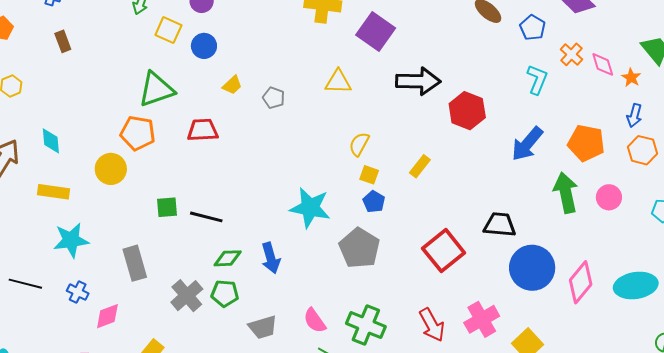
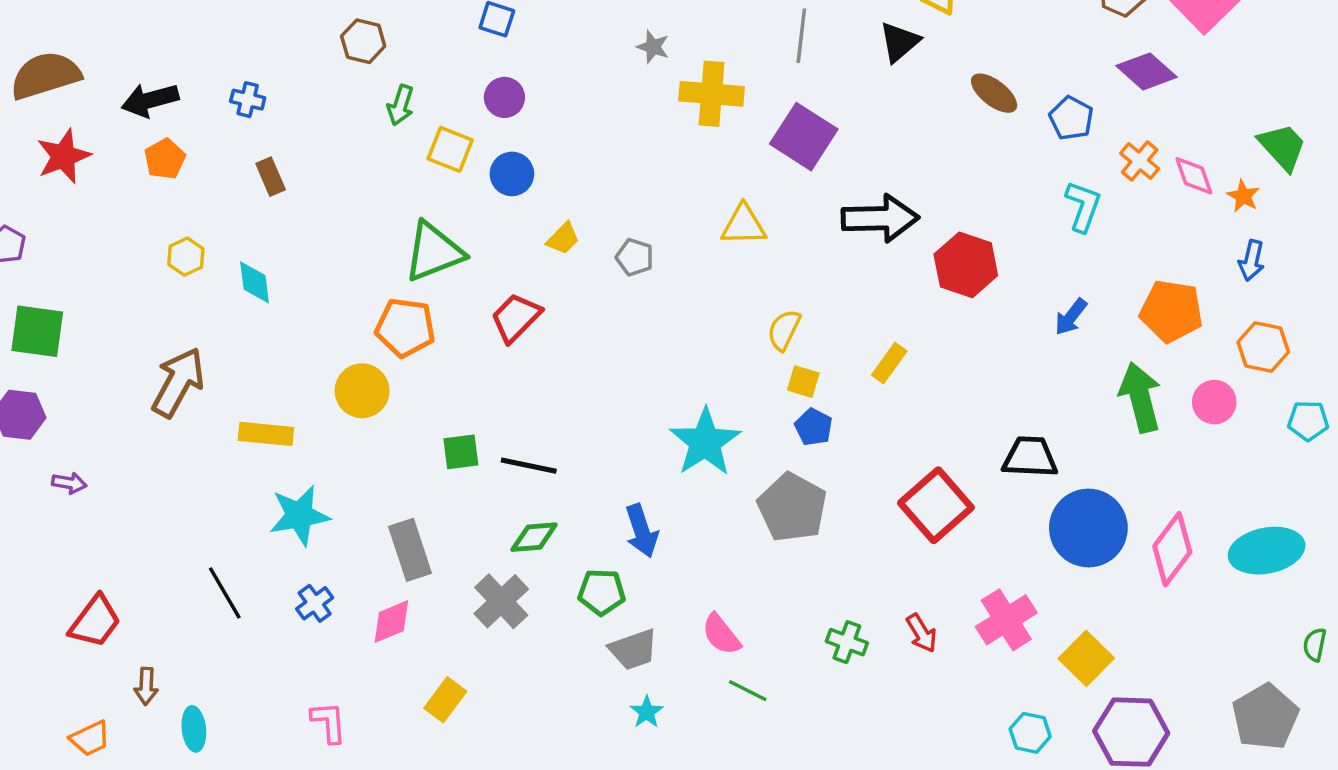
red trapezoid: (203, 130) -> (516, 318), turned -40
cyan diamond: (51, 141) -> (255, 282), moved
blue arrow: (527, 144) -> (1071, 317), size x0.6
orange hexagon: (642, 150) -> (1263, 347), moved
cyan star: (310, 208) -> (705, 442), turned 30
green diamond: (228, 258) -> (534, 537), moved
black line: (25, 284) -> (225, 593), turned 48
blue cross: (78, 292) -> (315, 603), turned 30
green pentagon: (225, 293) -> (602, 592), moved
pink diamond: (107, 316) -> (391, 622), moved
green cross: (366, 325) -> (847, 642), moved, size x0.6
red arrow: (432, 325) -> (922, 633), size x0.7

